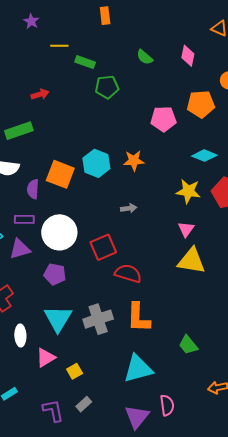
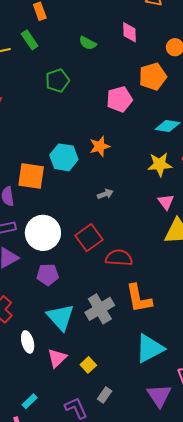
green rectangle: (85, 62) -> (30, 40), moved, turned 48

